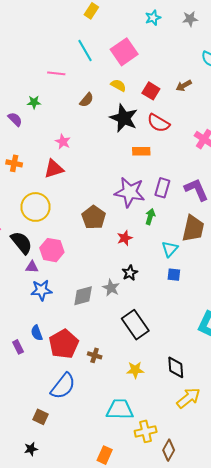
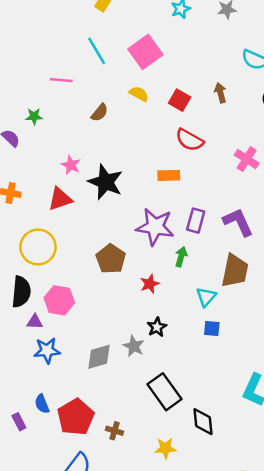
brown arrow: (184, 86) -> (220, 93), turned 105
black star: (124, 118) -> (105, 182), moved
black semicircle: (22, 243) -> (21, 292), turned 45
black diamond: (176, 367) -> (203, 422), moved

